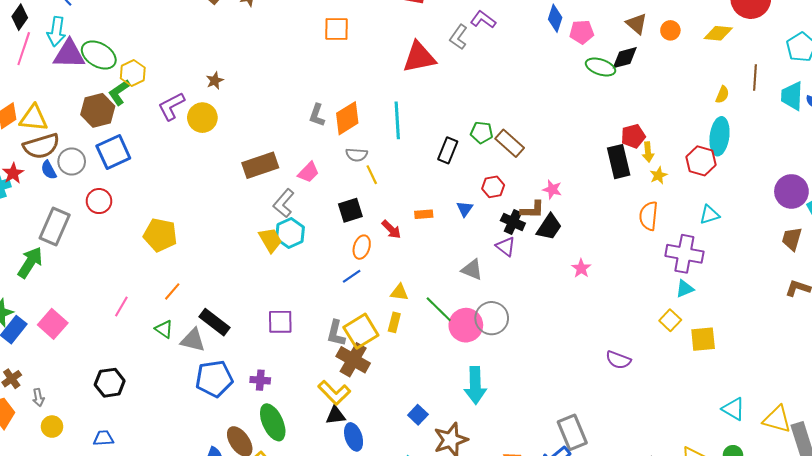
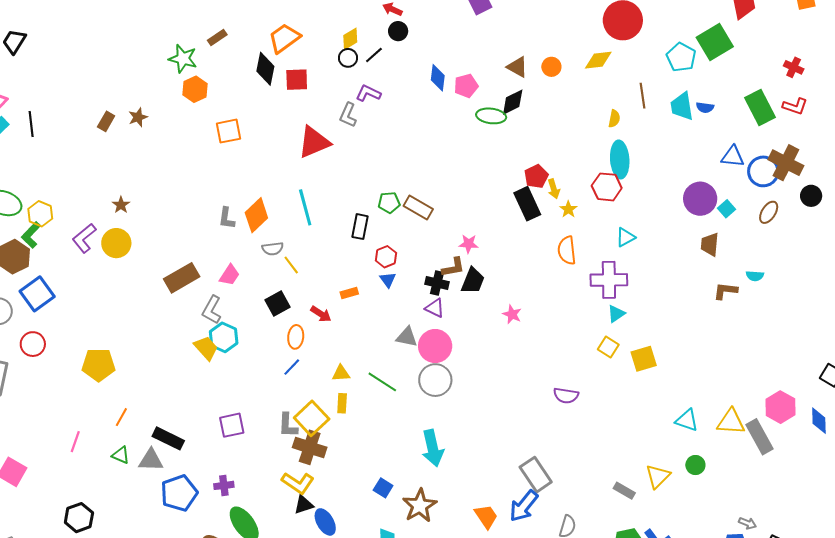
red hexagon: (493, 187) -> (386, 257), moved
pink circle: (466, 325) -> (435, 346), moved

